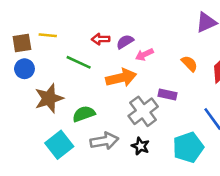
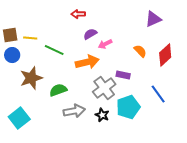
yellow line: (48, 35) -> (30, 38), moved
red arrow: (101, 39) -> (78, 14), moved
cyan square: (59, 145) -> (19, 118), moved
cyan pentagon: (188, 147) -> (128, 107), moved

